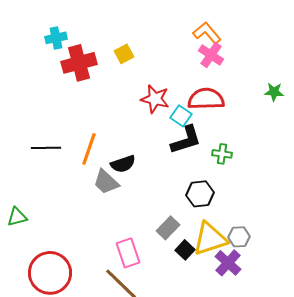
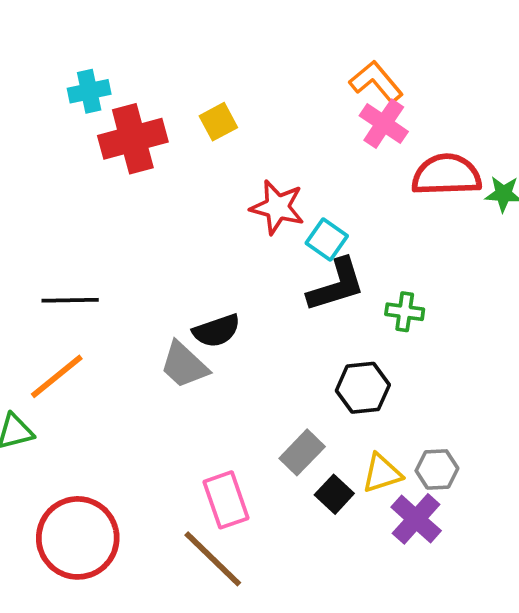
red semicircle: (206, 99) -> (446, 175), moved
orange line: (89, 149) -> (57, 376), moved, turned 32
yellow triangle: (210, 239) -> (382, 473), size x0.6

